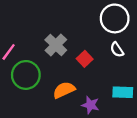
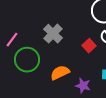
red square: (85, 59) -> (89, 46), moved

